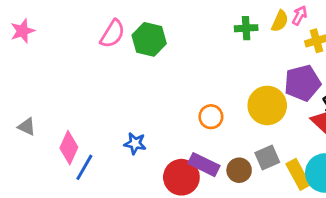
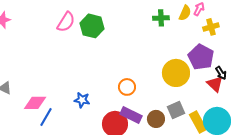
purple pentagon: (302, 83) -> (201, 57), turned -30
orange circle: (211, 117) -> (127, 87), moved
pink diamond: (69, 148) -> (35, 103), turned 65

